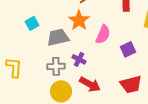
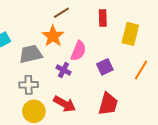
purple cross: (79, 59) -> (64, 70), moved
red trapezoid: (131, 84) -> (108, 104), turned -60

